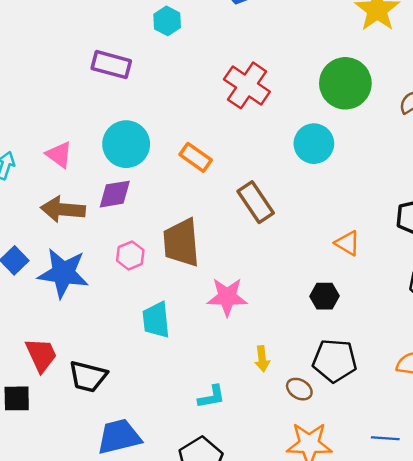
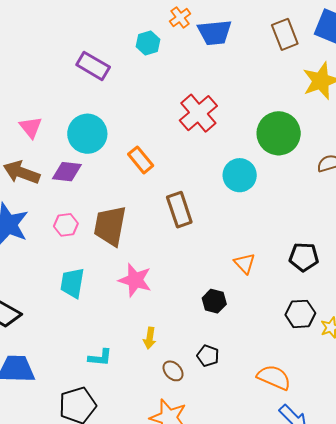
black pentagon: (335, 361) -> (208, 356), size x0.6

